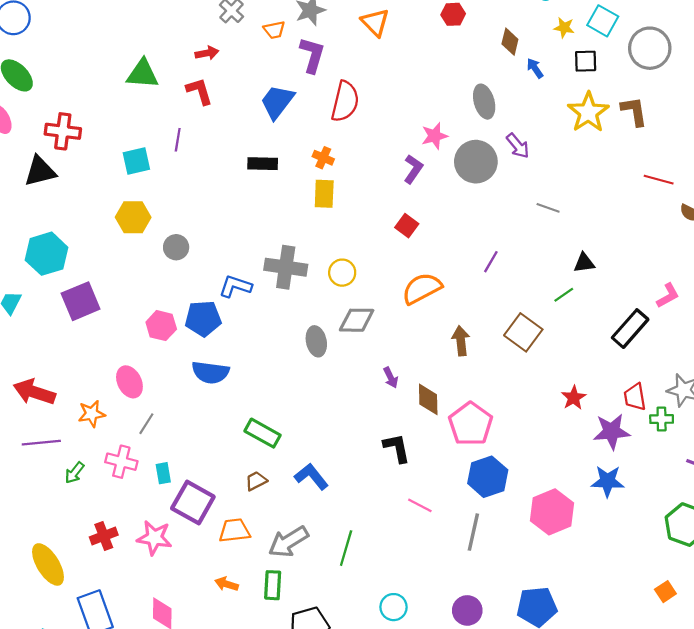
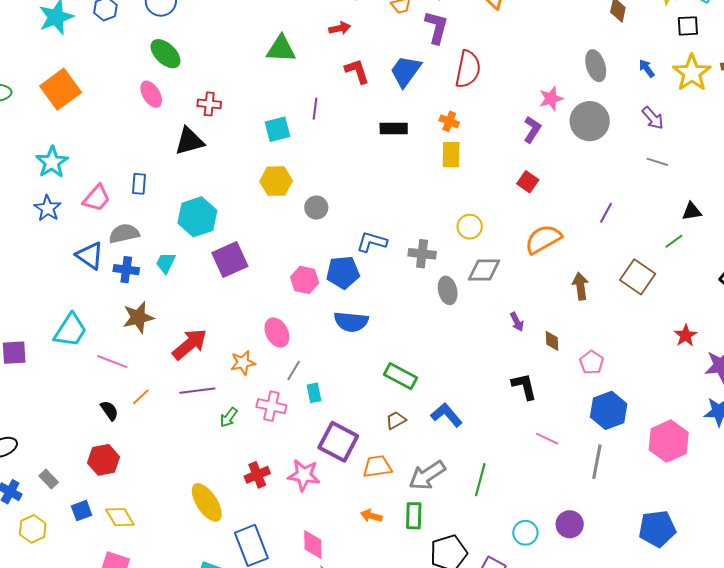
blue arrow: (535, 68) -> (647, 68), moved
red L-shape: (199, 91) -> (357, 71), moved
red cross: (63, 131) -> (209, 104), size x0.7
purple arrow: (518, 146) -> (653, 118), moved
gray cross: (286, 267) -> (422, 254), moved, size x0.7
red arrow: (34, 392) -> (190, 344), turned 123
brown diamond: (428, 399) -> (552, 341), size x0.7
pink pentagon: (471, 424) -> (592, 362), size x0.6
cyan rectangle: (163, 473) -> (314, 393), moved
purple circle: (467, 610) -> (570, 524), moved

